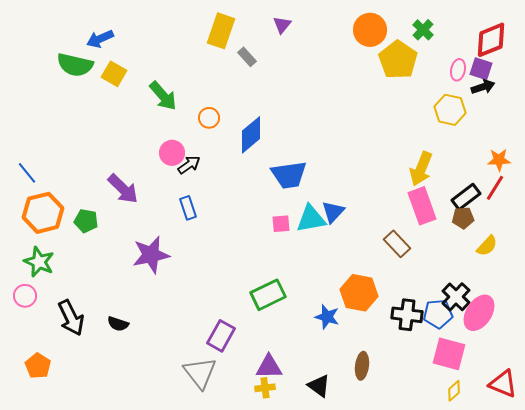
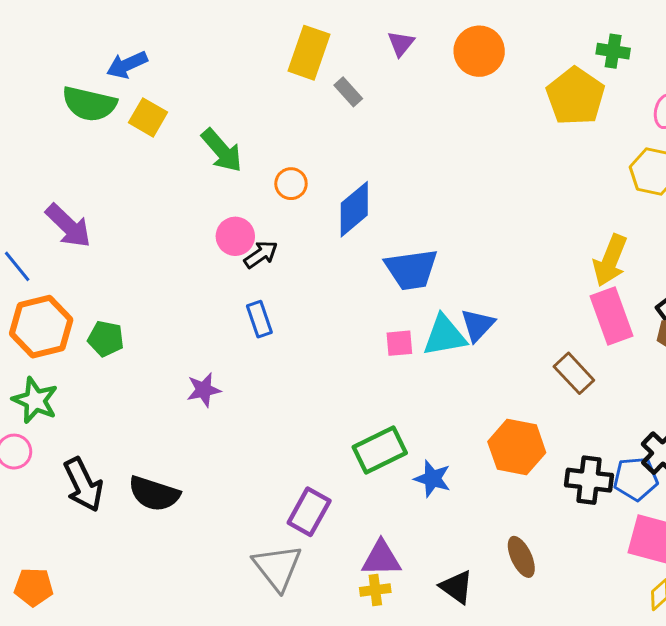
orange circle: (370, 30) -> (479, 51), moved
green cross: (423, 30) -> (613, 51), turned -35
purple arrow: (123, 189) -> (68, 226), moved
purple star: (151, 255) -> (204, 390), size x0.6
blue star: (327, 317) -> (432, 479), moved
black semicircle: (118, 324) -> (154, 494), size x1.6
orange pentagon: (38, 366) -> (34, 587), moved, turned -30
brown ellipse: (362, 366) -> (521, 557), turned -32

